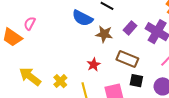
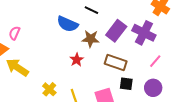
purple rectangle: (130, 28) -> (116, 31), size x1.5
red star: (94, 65) -> (77, 60), moved
yellow arrow: (30, 76) -> (17, 67), moved

